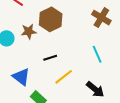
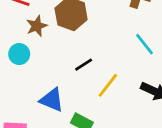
brown star: (29, 31) -> (37, 26), moved

